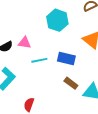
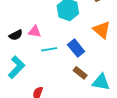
blue rectangle: (66, 58) -> (76, 48), turned 36

